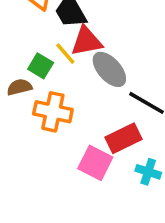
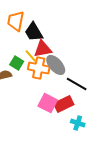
orange cross: (53, 112) -> (39, 68), moved
pink square: (95, 163) -> (48, 103), moved

